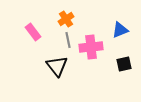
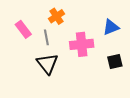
gray line: (68, 40) -> (46, 37), moved

